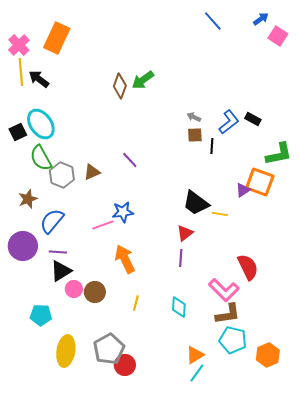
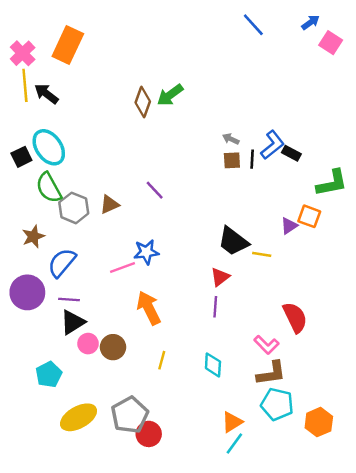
black rectangle: (253, 119) -> (291, 153), moved
black line: (212, 146) -> (252, 159), moved
orange square: (260, 182) -> (309, 216), size x0.7
pink L-shape: (224, 290) -> (266, 345), size x0.7
cyan pentagon: (41, 315) -> (49, 374), turned -30
yellow ellipse: (66, 351) -> (79, 417), turned 52

